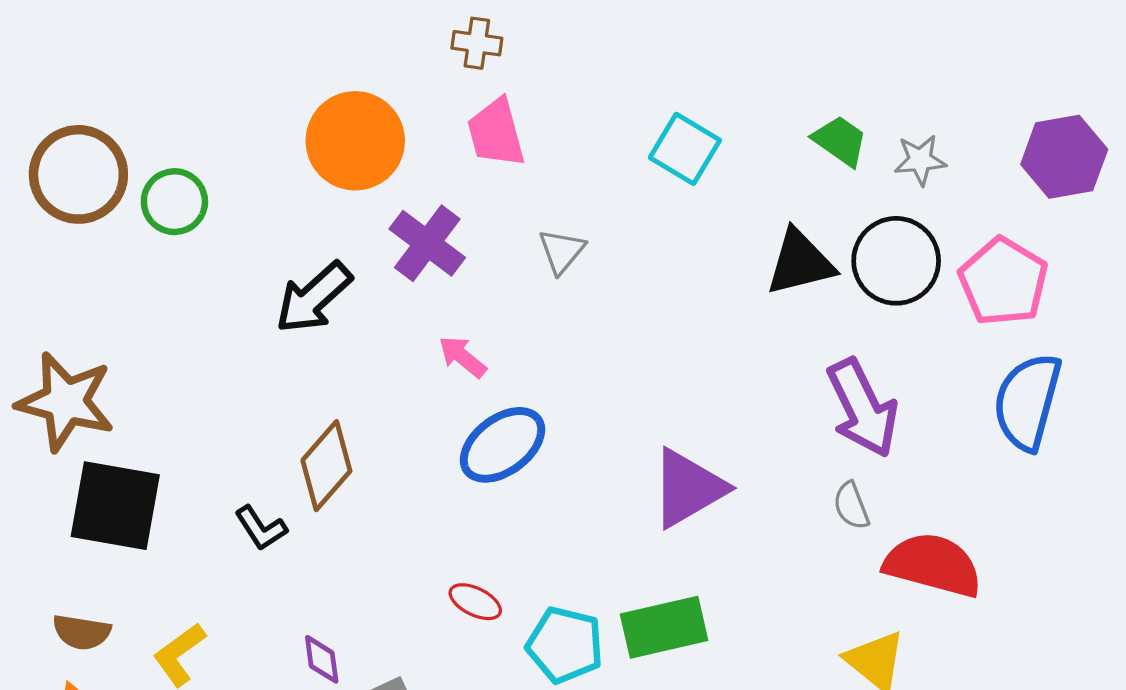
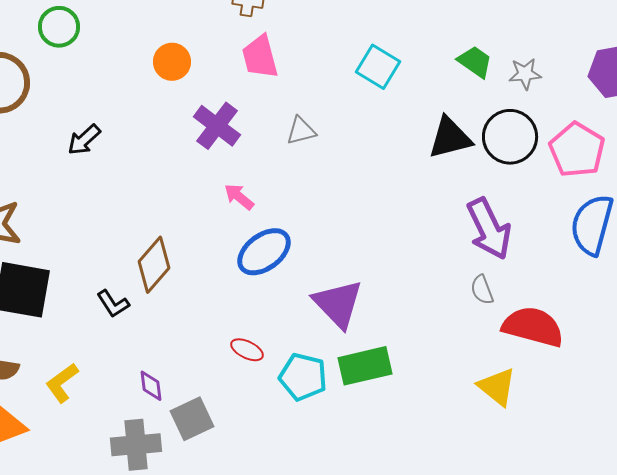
orange circle: (355, 141) -> (172, 62), size x0.6
green circle: (174, 202) -> (59, 27), moved
gray triangle: (562, 251) -> (301, 131), turned 36
black arrow: (314, 298) -> (84, 140), moved, size x0.7
purple triangle: (688, 488) -> (338, 304), moved, turned -44

